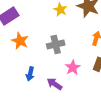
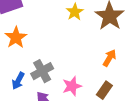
gray cross: (56, 44) -> (42, 71), moved, turned -30

